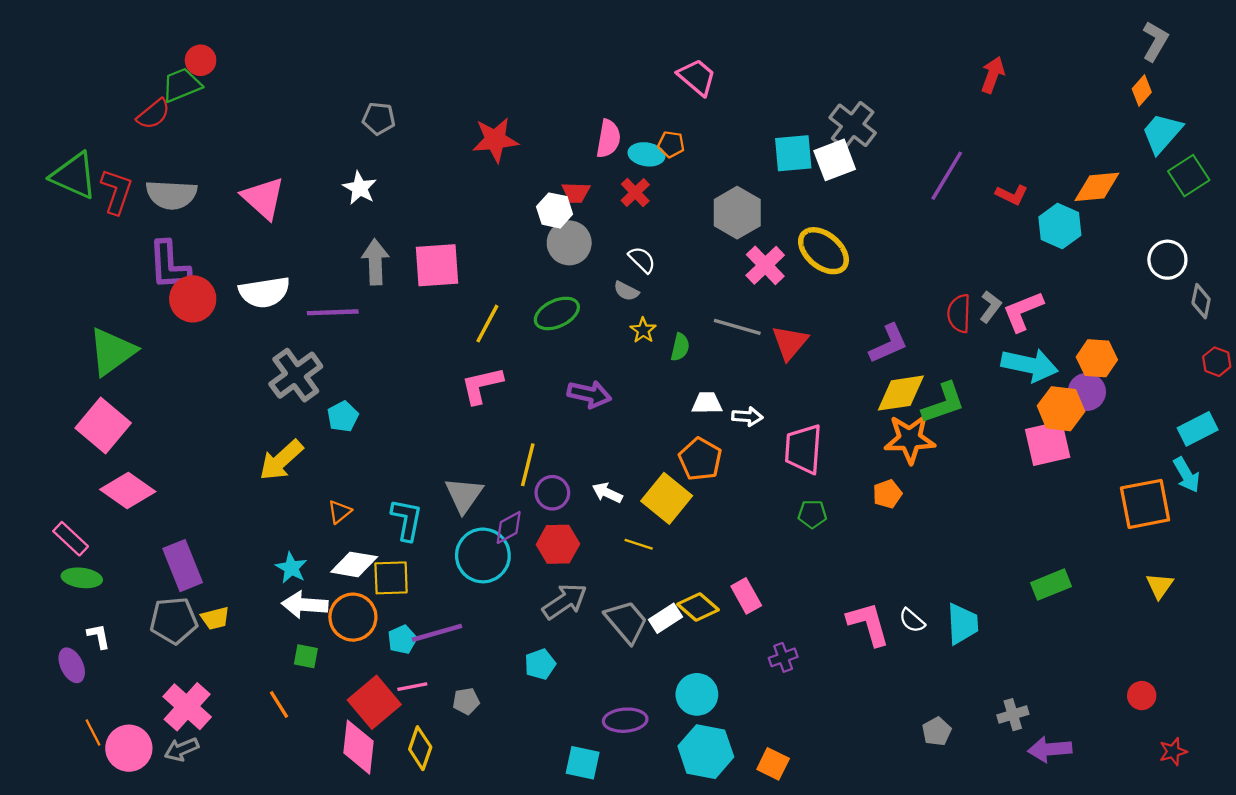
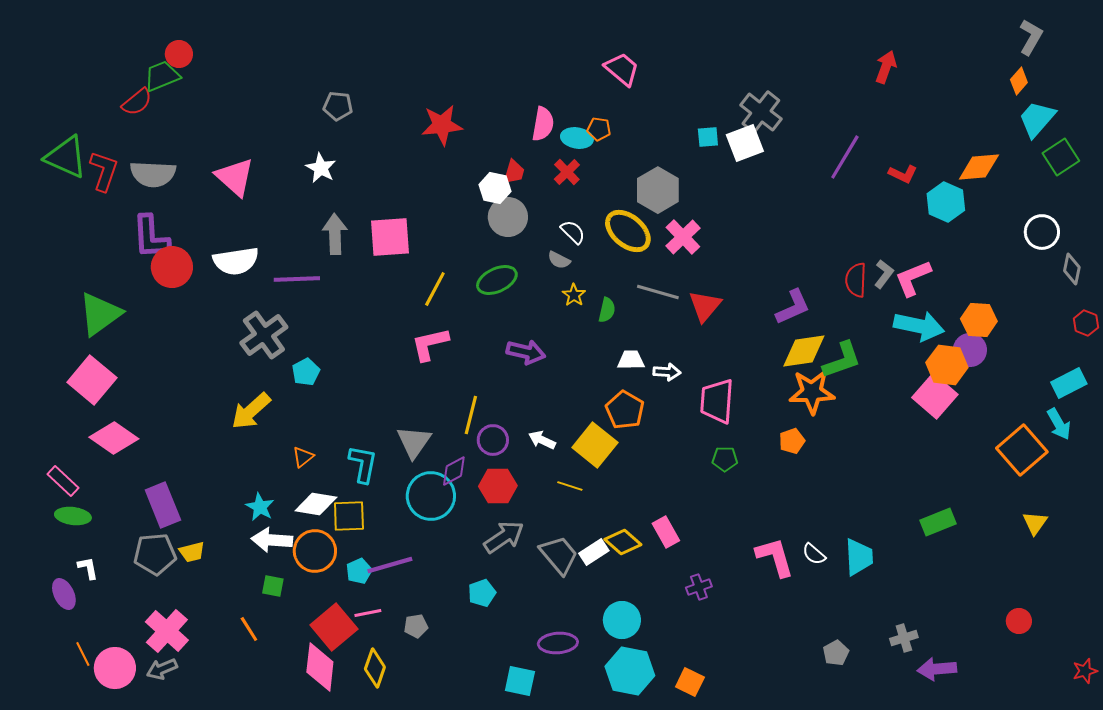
cyan square: (793, 153) -> (708, 137), size x0.6
red trapezoid: (576, 192) -> (514, 172), turned -76
yellow ellipse: (823, 251) -> (628, 231), moved
pink square: (1048, 443) -> (935, 396), turned -36
orange square: (1145, 504) -> (1022, 450), turned -30
red star: (1173, 752) -> (1085, 671), moved

